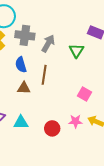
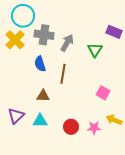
brown triangle: (24, 88) -> (43, 96), moved
pink star: (75, 121) -> (94, 128), moved

